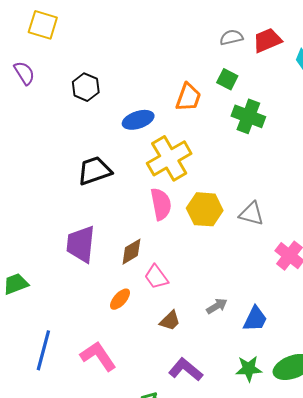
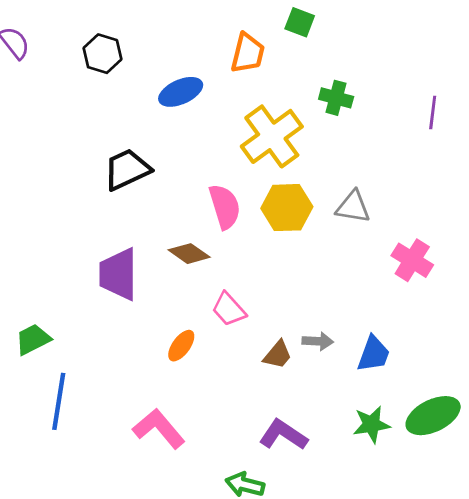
green cross: (248, 116) -> (336, 98), moved, size x0.7
yellow cross: (169, 158) -> (272, 136), moved
brown diamond: (131, 252) -> (189, 254), moved, turned 72
gray arrow: (217, 306) -> (318, 341), turned 40
brown trapezoid: (170, 321) -> (278, 355), moved
blue line: (43, 350) -> (59, 401), moved

